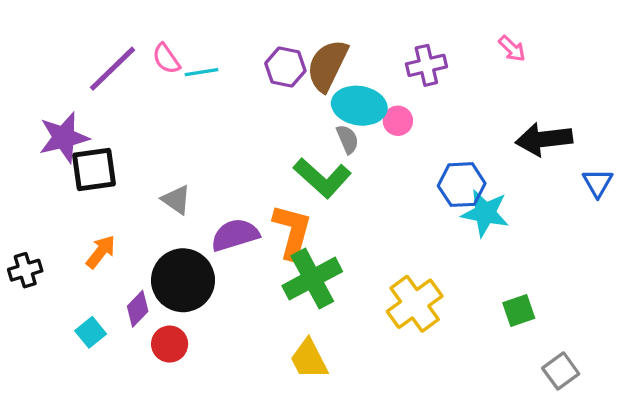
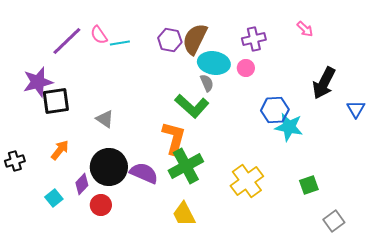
pink circle: (398, 121) -> (246, 68), moved
black arrow: (544, 139) -> (324, 83), turned -56
purple semicircle: (235, 235) -> (144, 173), moved, turned 40

